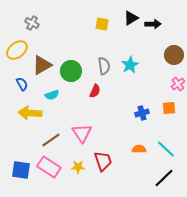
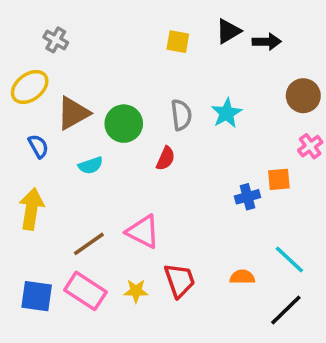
orange square: (169, 108) -> (279, 179), moved
yellow arrow: (30, 113) -> (31, 209), moved, turned 95
pink triangle: (82, 133) -> (143, 232), turned -30
orange semicircle: (139, 149) -> (242, 277), moved

